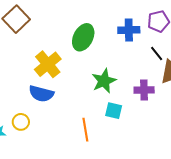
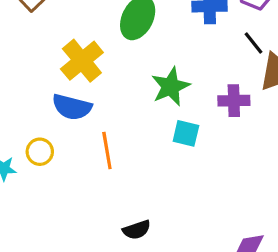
orange line: (85, 130) -> (107, 150), moved

